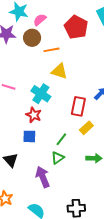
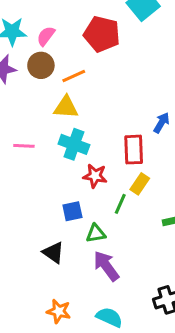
yellow triangle: (59, 71) -> (66, 107), moved
red star: (34, 115) -> (95, 176), moved
yellow rectangle: (86, 128) -> (140, 184), moved
green triangle: (58, 158) -> (96, 233), moved, turned 40

